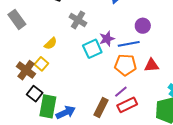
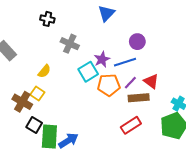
orange pentagon: (125, 65) -> (109, 85), moved
red triangle: (151, 65) -> (151, 81), turned 49
purple line: (121, 92) -> (130, 83), moved
brown rectangle: (101, 107) -> (139, 98), moved, turned 66

